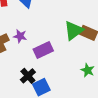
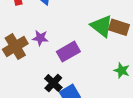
green triangle: (74, 31) -> (102, 26), turned -40

